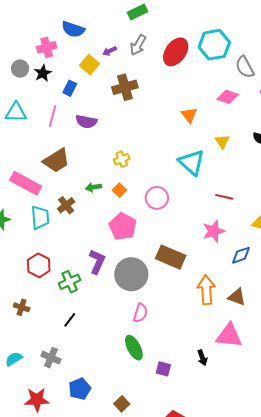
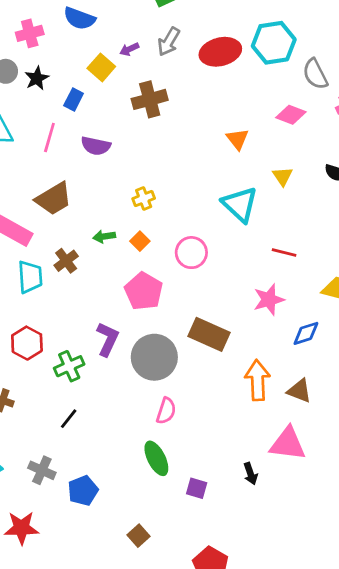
pink cross: (47, 47) -> (30, 33), moved
red ellipse: (176, 52) -> (220, 52), turned 40
blue pentagon: (80, 389) -> (83, 491), moved

